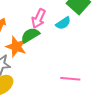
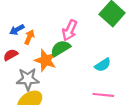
cyan semicircle: (63, 23) -> (103, 65), moved

